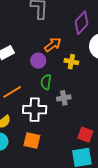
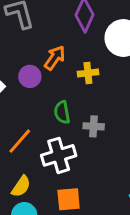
purple circle: (38, 61) -> (30, 76), moved
gray cross: (64, 98) -> (94, 126), turned 32

